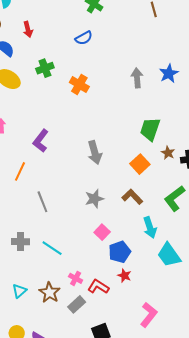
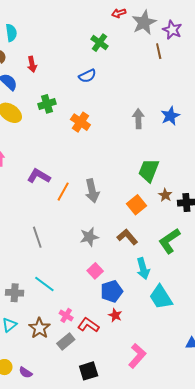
purple L-shape: (41, 141) -> (39, 176), turned 80
orange line: (20, 171) -> (63, 192), moved
gray cross: (20, 242) -> (15, 293), moved

